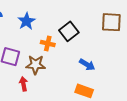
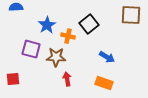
blue star: (26, 21) -> (47, 25), moved
red arrow: (23, 84) -> (67, 79), moved

